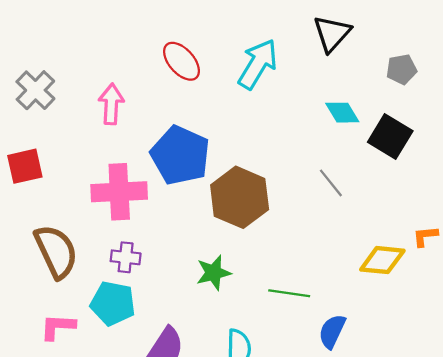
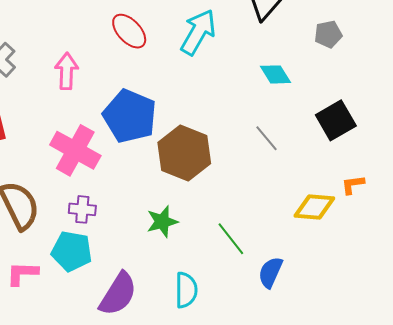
black square: (390, 136) -> (336, 120), moved, turned 30
pink cross: (119, 192) -> (75, 150), turned 33
green line: (289, 293) -> (231, 239), turned 45

